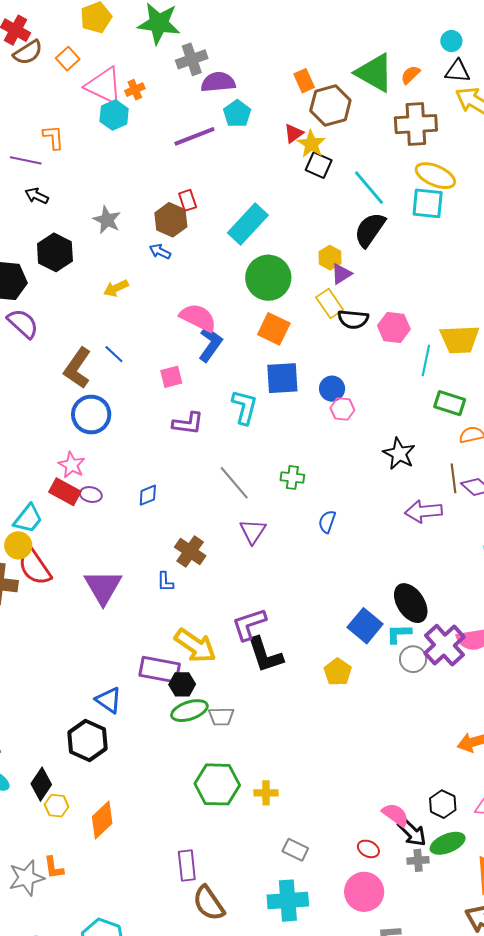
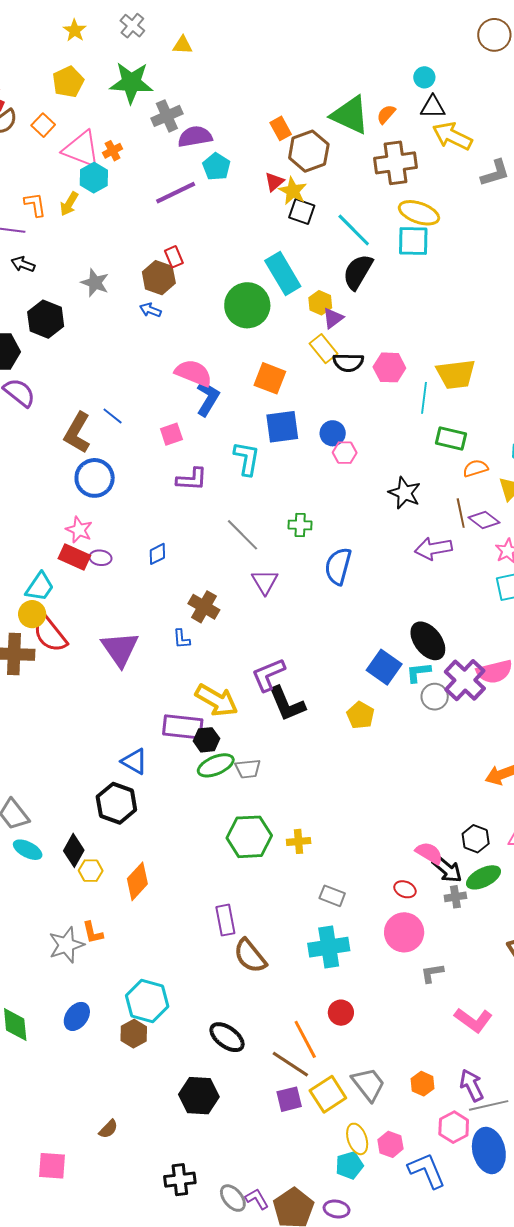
cyan rectangle: (248, 224) -> (283, 274), moved, turned -69
green circle: (268, 278) -> (247, 305), moved
yellow arrow: (116, 288) -> (69, 204), moved, turned -30
blue semicircle: (327, 522) -> (338, 566), size x1.6

